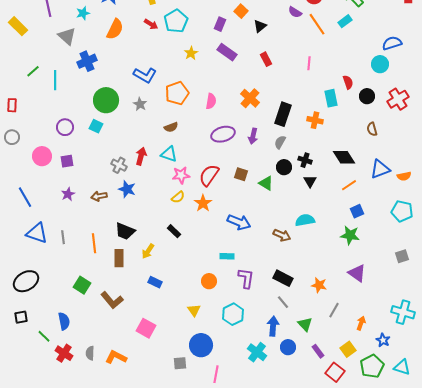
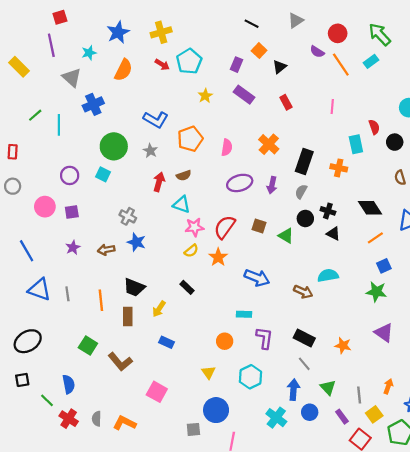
red arrow: (141, 156) -> (159, 182), moved
black triangle: (310, 181) -> (333, 234), turned -32
gray line: (334, 310) -> (359, 395), moved, turned -35

